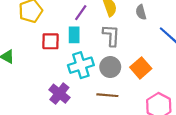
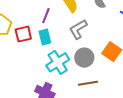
gray L-shape: (111, 35) -> (78, 29), turned -110
red square: (50, 41) -> (23, 34), moved

